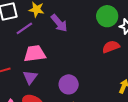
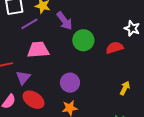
green circle: (107, 16) -> (83, 40), moved
purple triangle: (30, 77) -> (23, 78), moved

